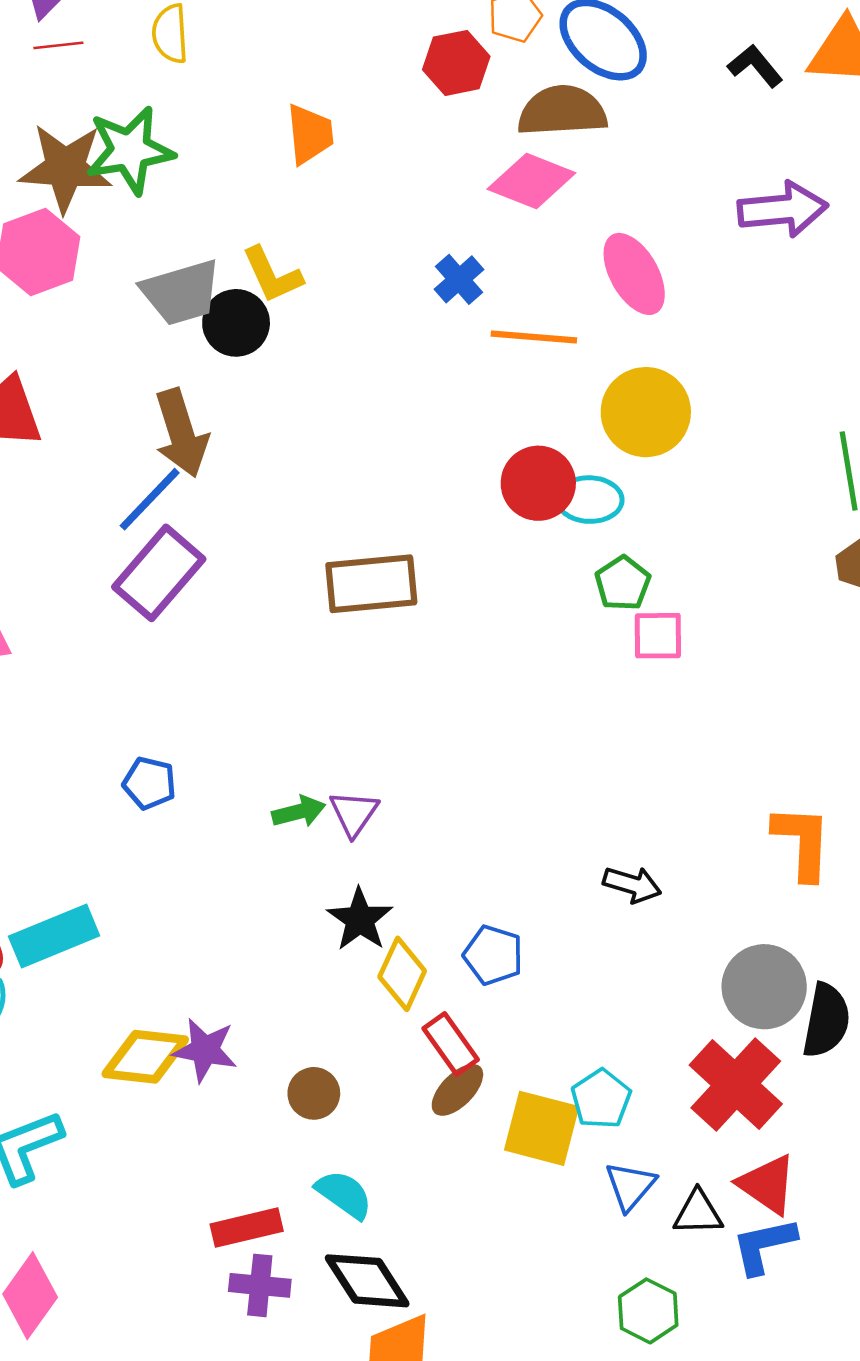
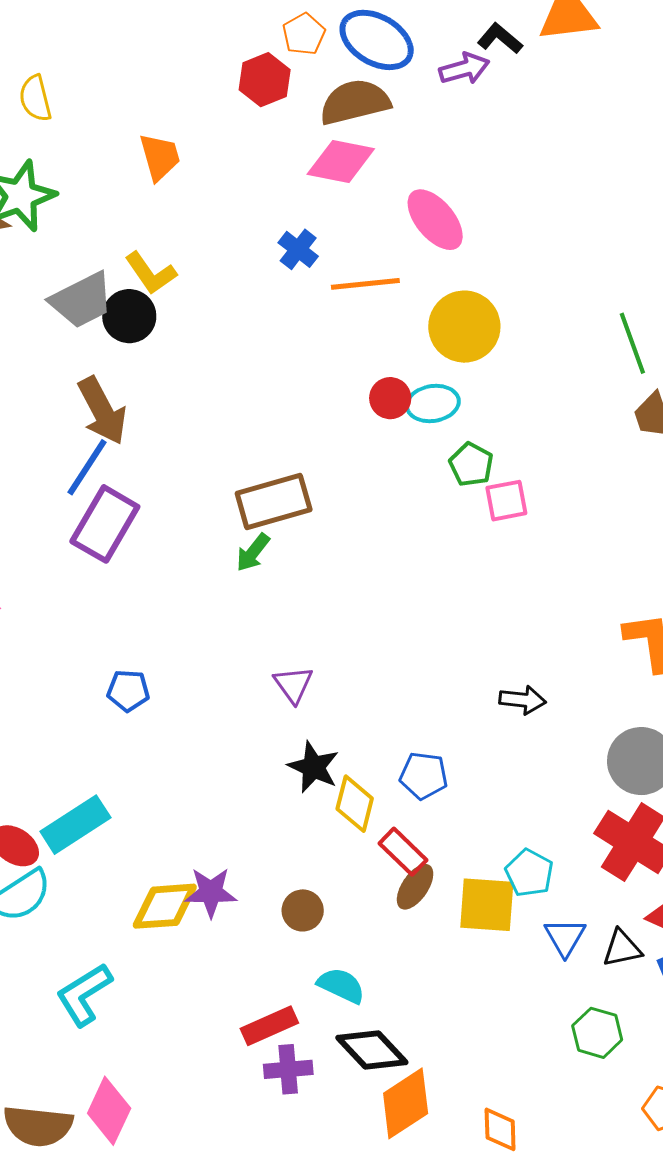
purple arrow: (783, 209) -> (464, 69), moved, size x0.7
red circle: (538, 483) -> (390, 398), size x0.7
green arrow: (299, 812) -> (253, 552), moved, turned 153

